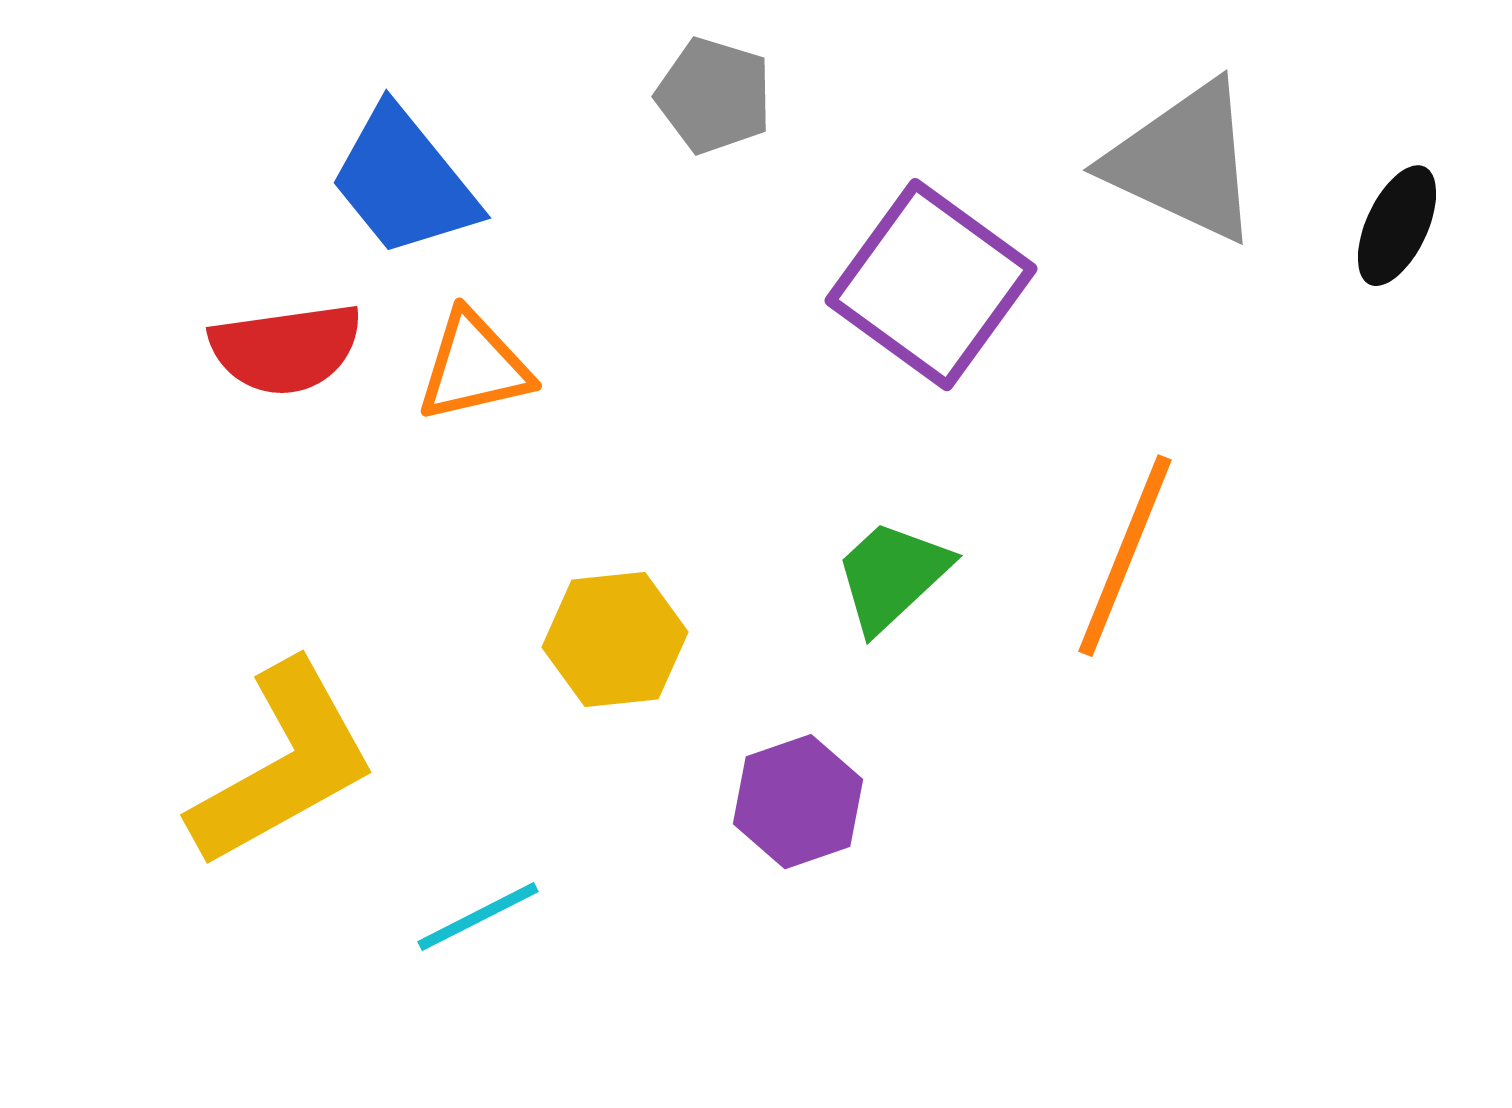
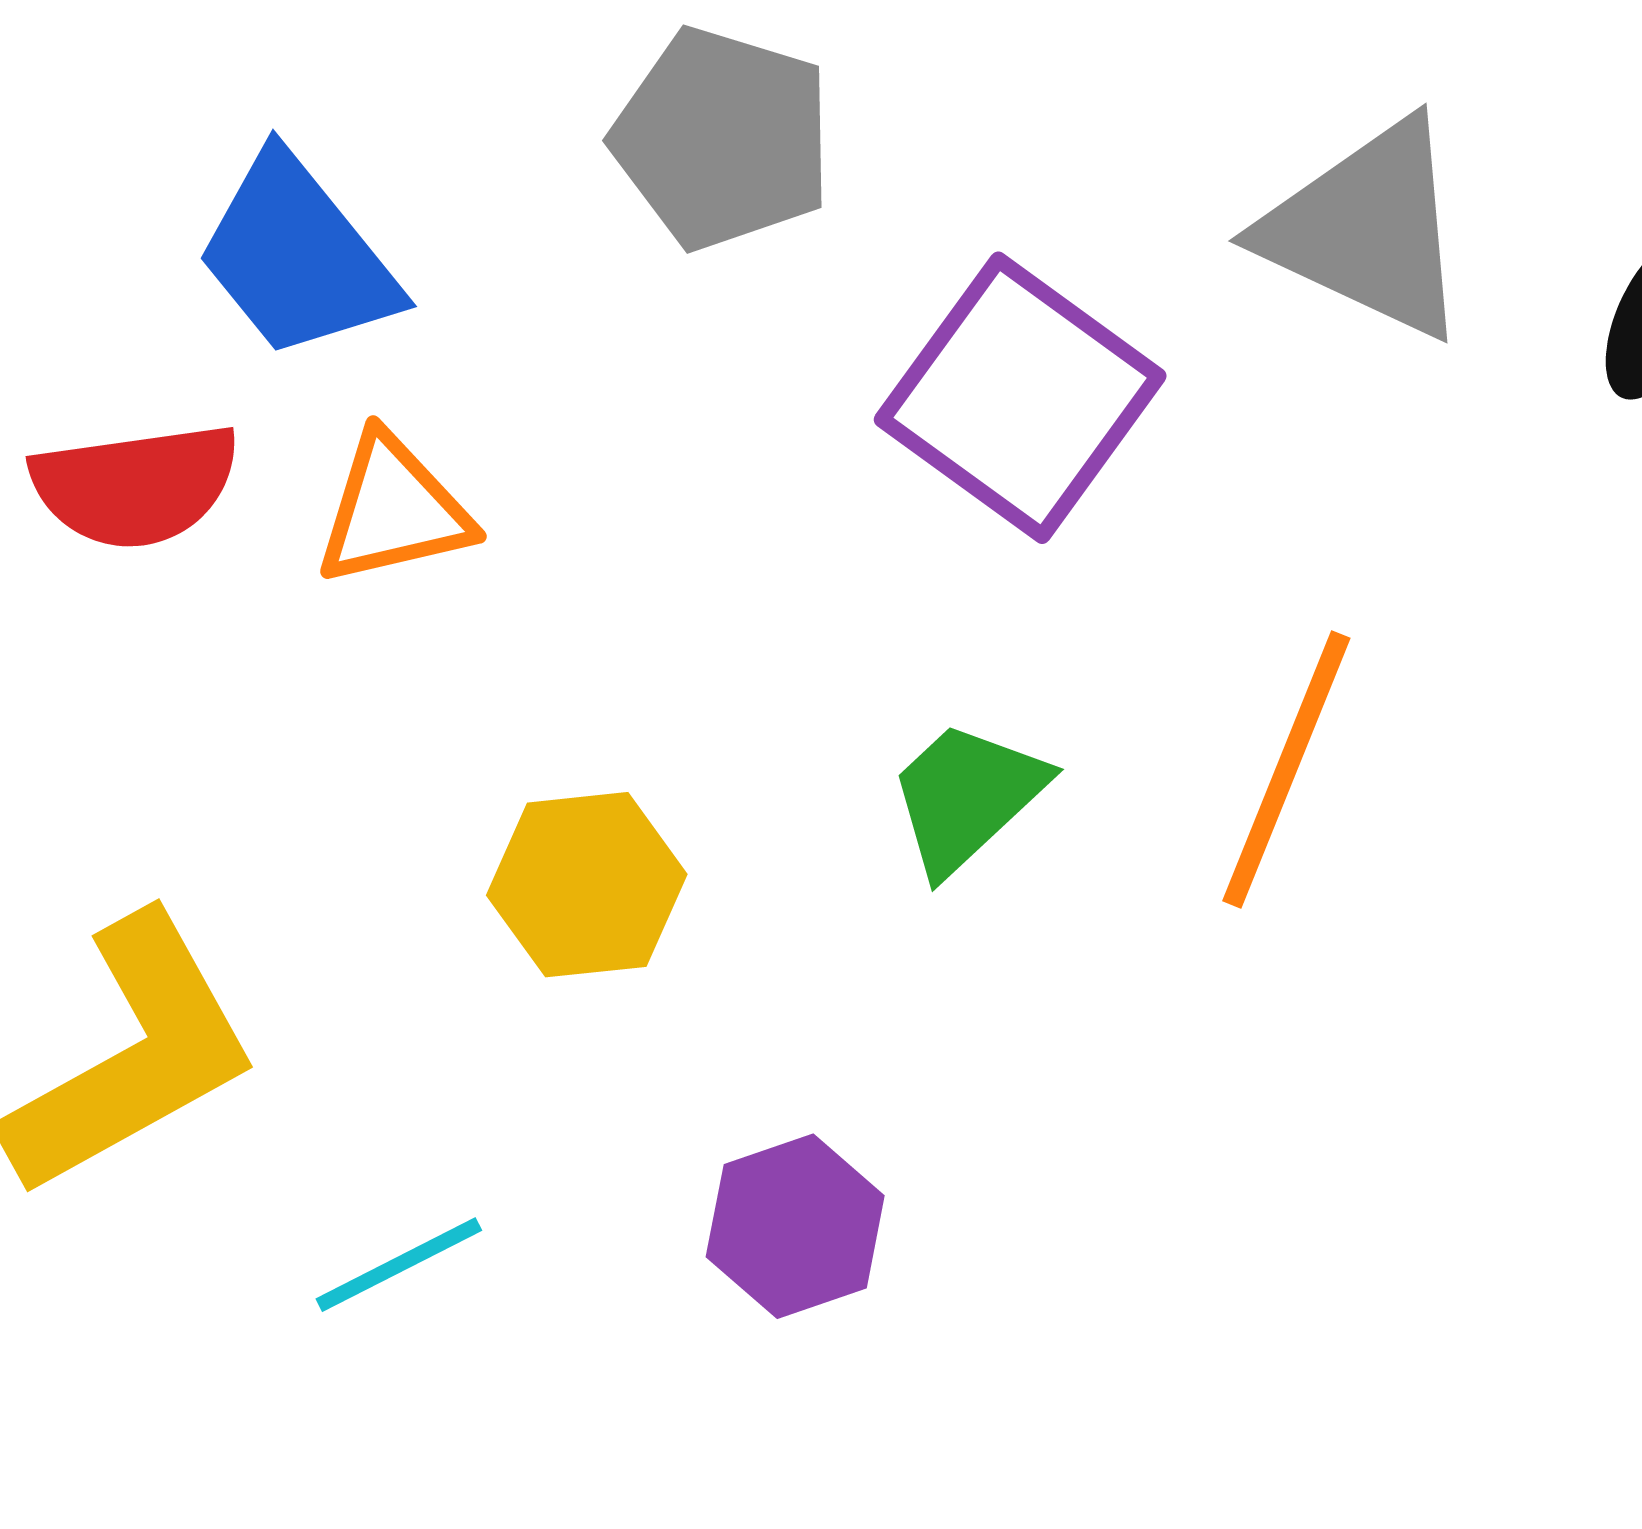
gray pentagon: (714, 96) -> (723, 139), size x1.4
purple hexagon: (798, 802) -> (795, 1226), moved

